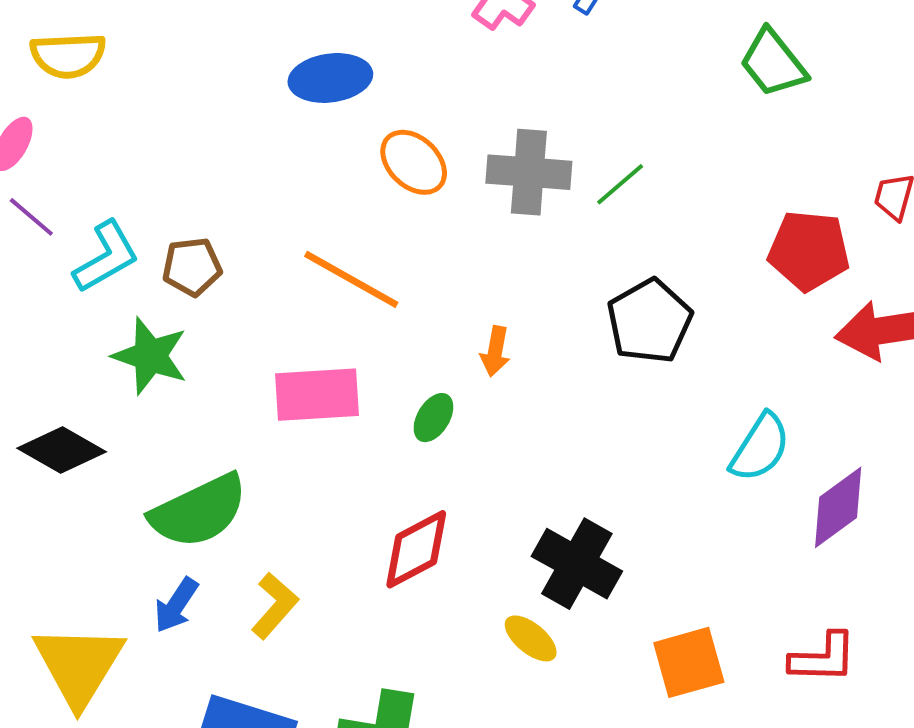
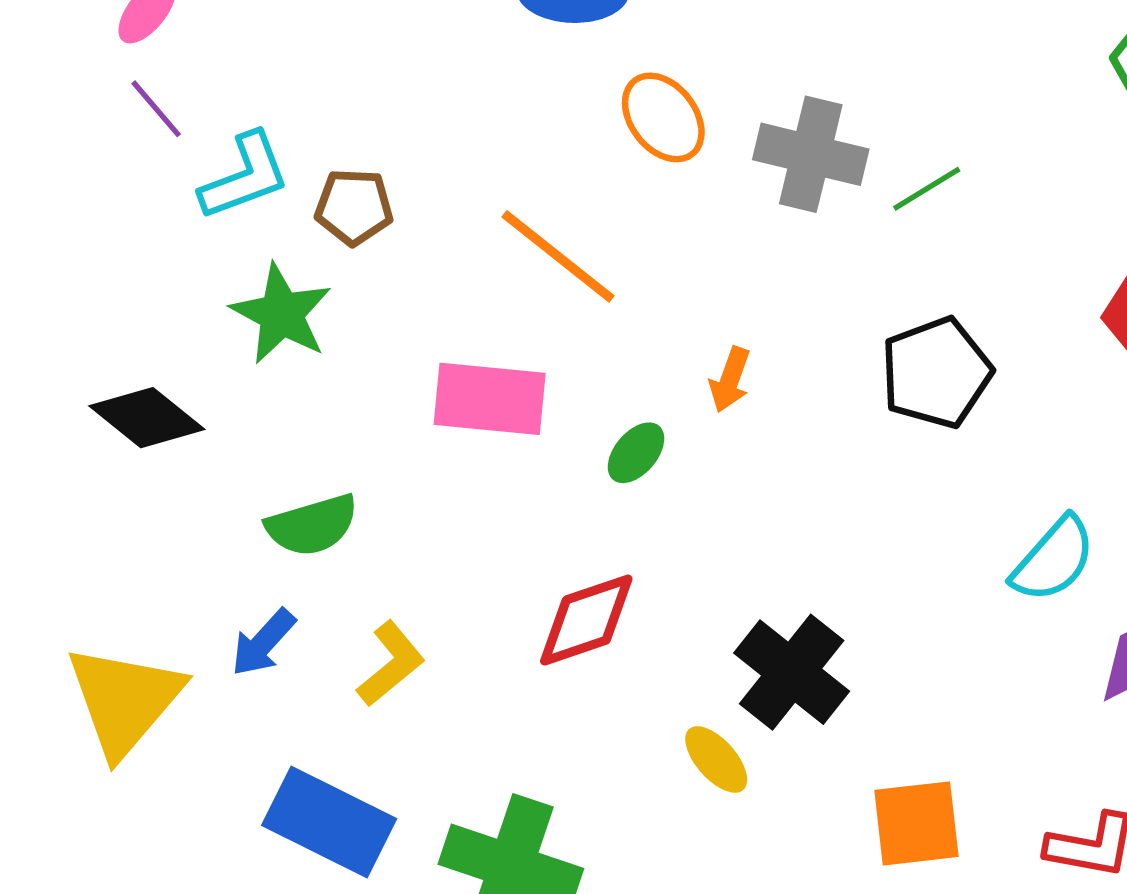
green semicircle: (199, 511) -> (312, 525), size x0.7

